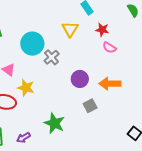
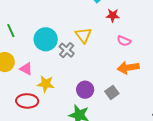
yellow triangle: (70, 29) -> (83, 35), moved
pink semicircle: (109, 48) -> (124, 41), moved
purple circle: (80, 79) -> (85, 90), moved

